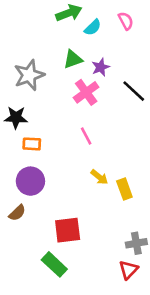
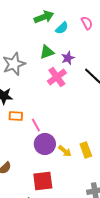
pink line: (86, 136) -> (36, 125), moved
yellow arrow: (99, 177) -> (65, 151), moved
purple circle: (30, 181) -> (45, 144), moved

